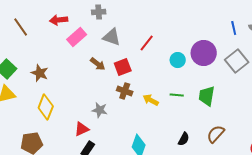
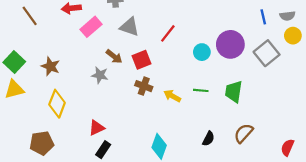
gray star: (100, 110) -> (100, 75), moved

